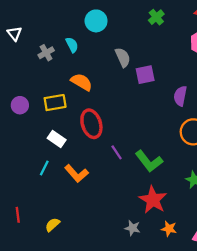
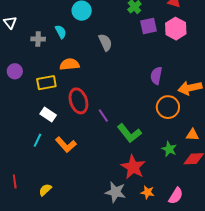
gray cross: (46, 53) -> (38, 39), turned 32
purple square: (145, 75) -> (149, 26), moved
orange semicircle: (82, 82) -> (69, 64), turned -36
purple circle: (20, 105) -> (15, 71), moved
purple line: (117, 152) -> (103, 116), moved
gray star: (132, 228) -> (115, 192), size x1.5

